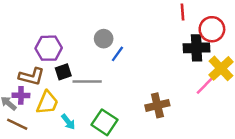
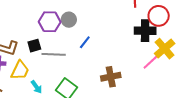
purple hexagon: (49, 48) -> (50, 22), moved
blue line: (117, 54) -> (85, 42), moved

